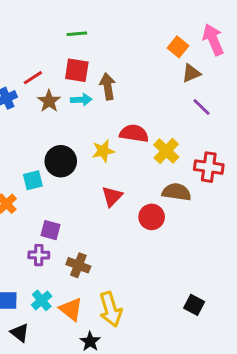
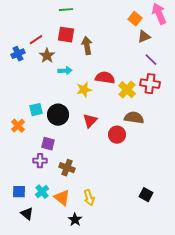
cyan arrow: (81, 100) -> (65, 71), moved
black circle: (61, 161) -> (58, 115), moved
red cross: (209, 167) -> (150, 84), moved
yellow arrow: (111, 309) -> (89, 198), size x0.7

